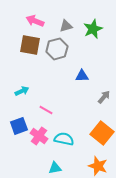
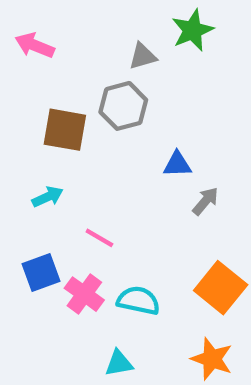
pink arrow: (35, 21) -> (35, 45), moved
green star: (93, 29) -> (192, 30), moved
brown square: (30, 45) -> (65, 130), moved
gray arrow: (104, 97) -> (205, 201), moved

